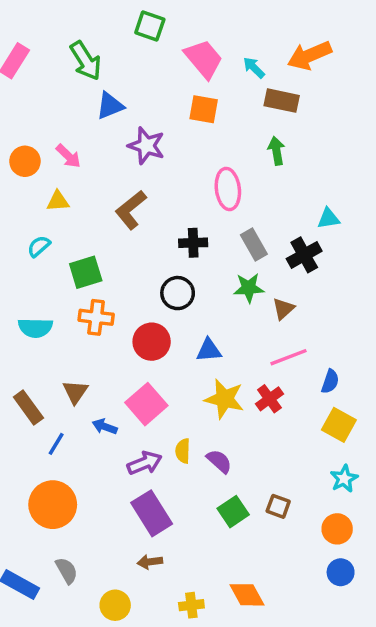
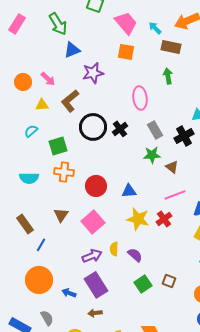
purple star: (146, 146) -> (93, 73), turned -30
brown L-shape: (131, 210) -> (70, 101), moved
black cross: (193, 243) -> (120, 129), turned -35
black circle: (178, 293) -> (93, 127), moved, size x1.4
brown triangle: (283, 309) -> (172, 167), turned -40
brown triangle: (75, 392) -> (61, 215), moved
blue arrow: (105, 427) -> (69, 293), moved

